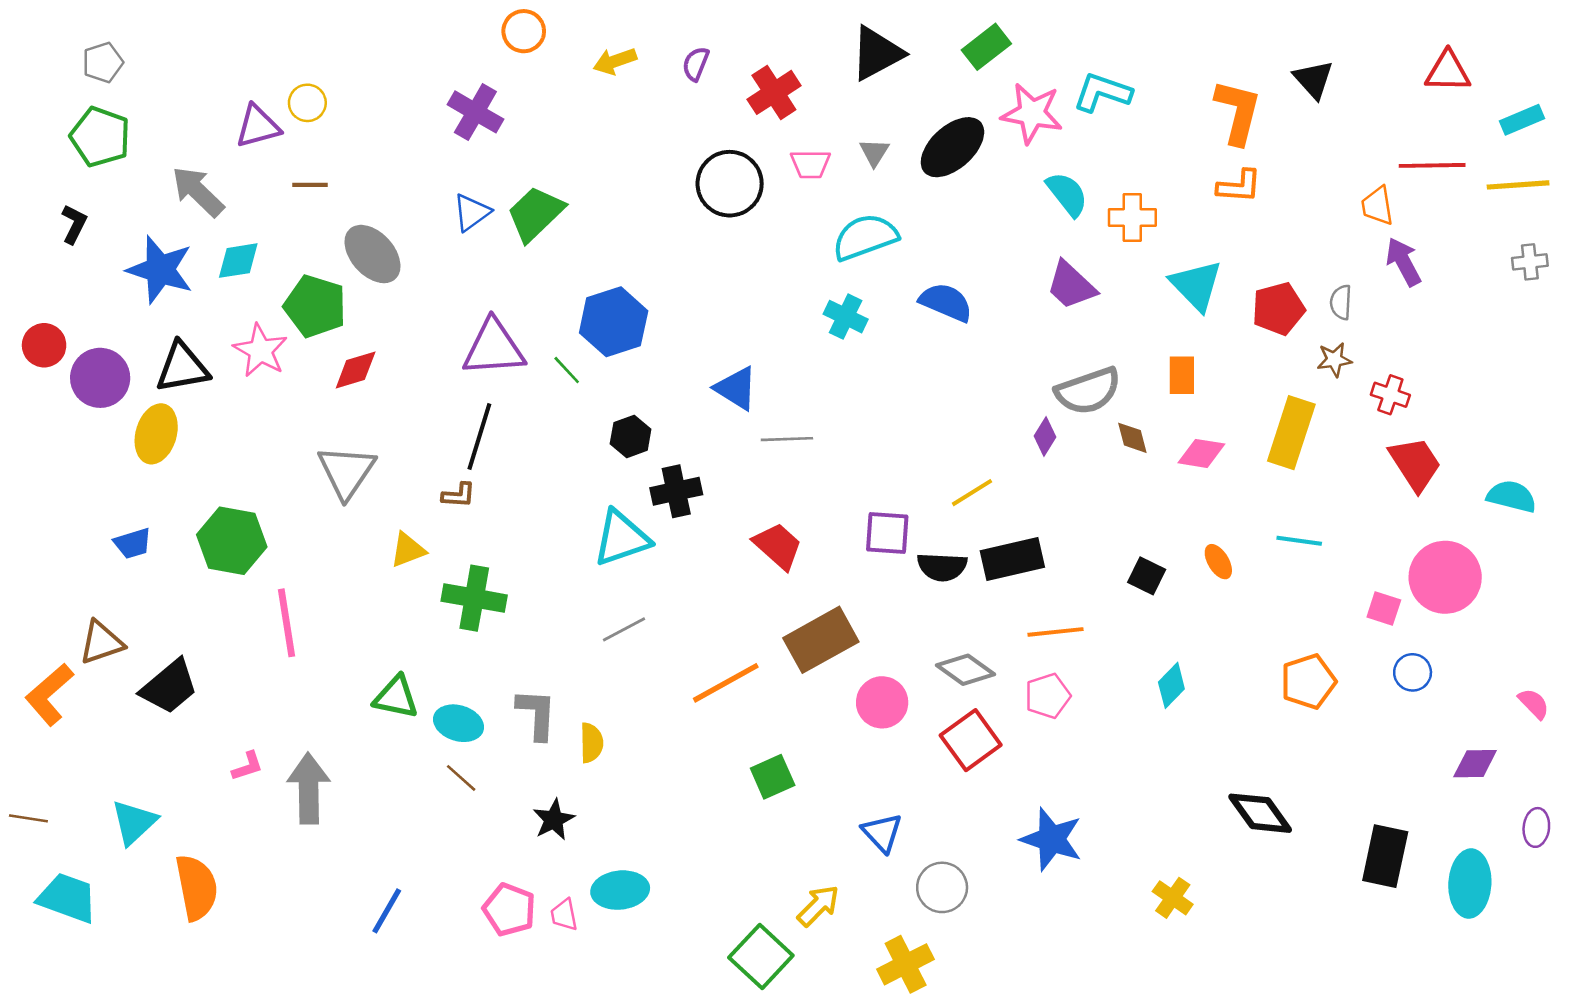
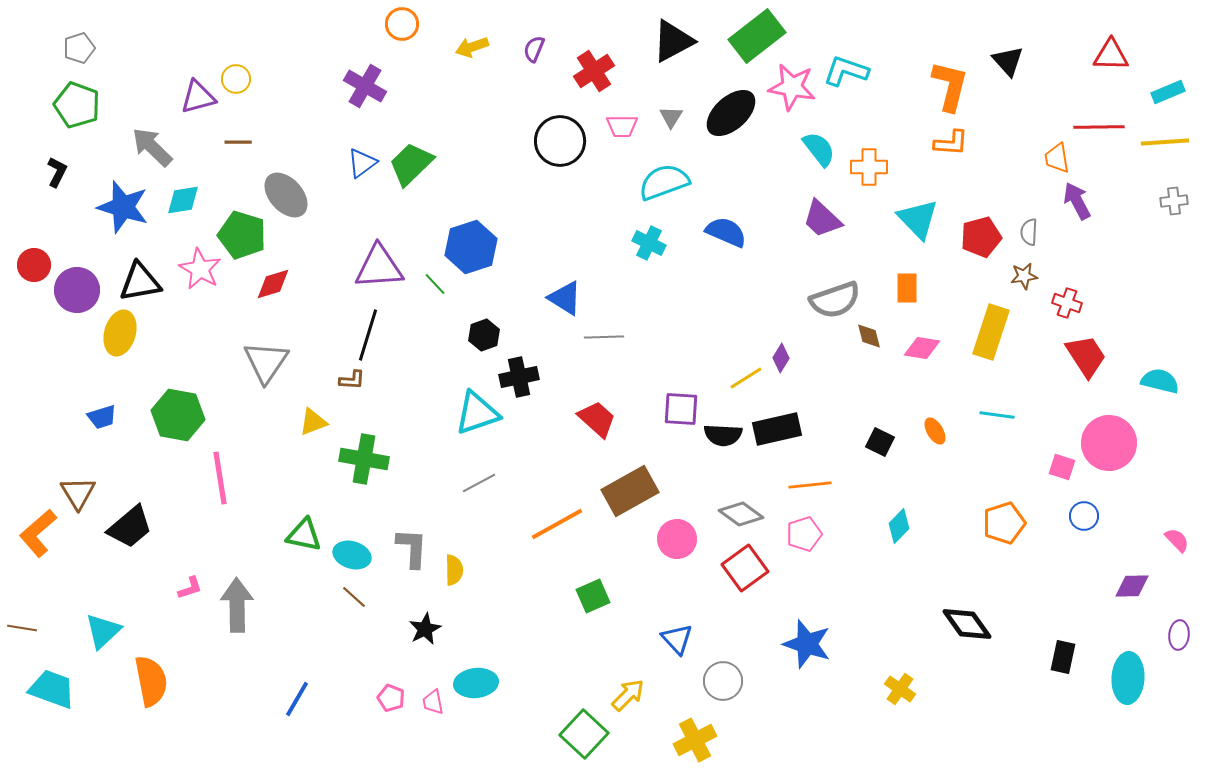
green rectangle: (986, 47) -> (757, 36), size x1.5
purple diamond: (1045, 436) -> (781, 358), moved
brown triangle: (101, 642) -> (78, 493), turned -42
black rectangle: (1385, 856) -> (1063, 657), size x0.7
pink pentagon: (509, 910) -> (391, 698), size x0.7

